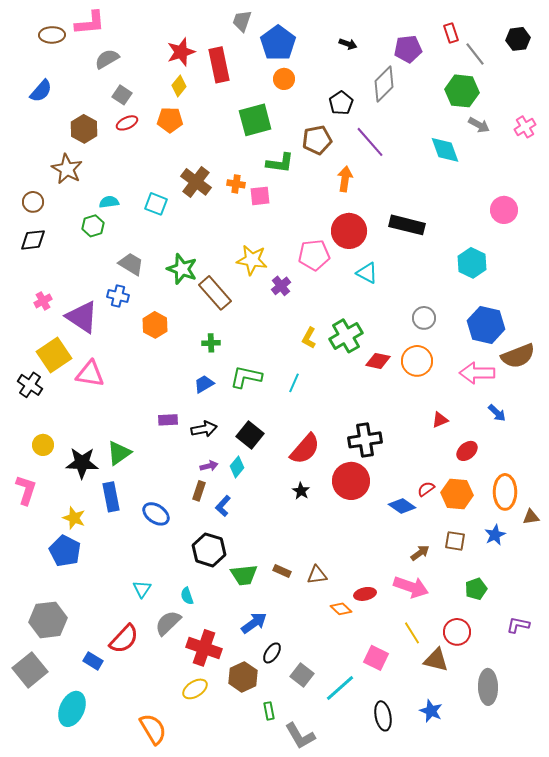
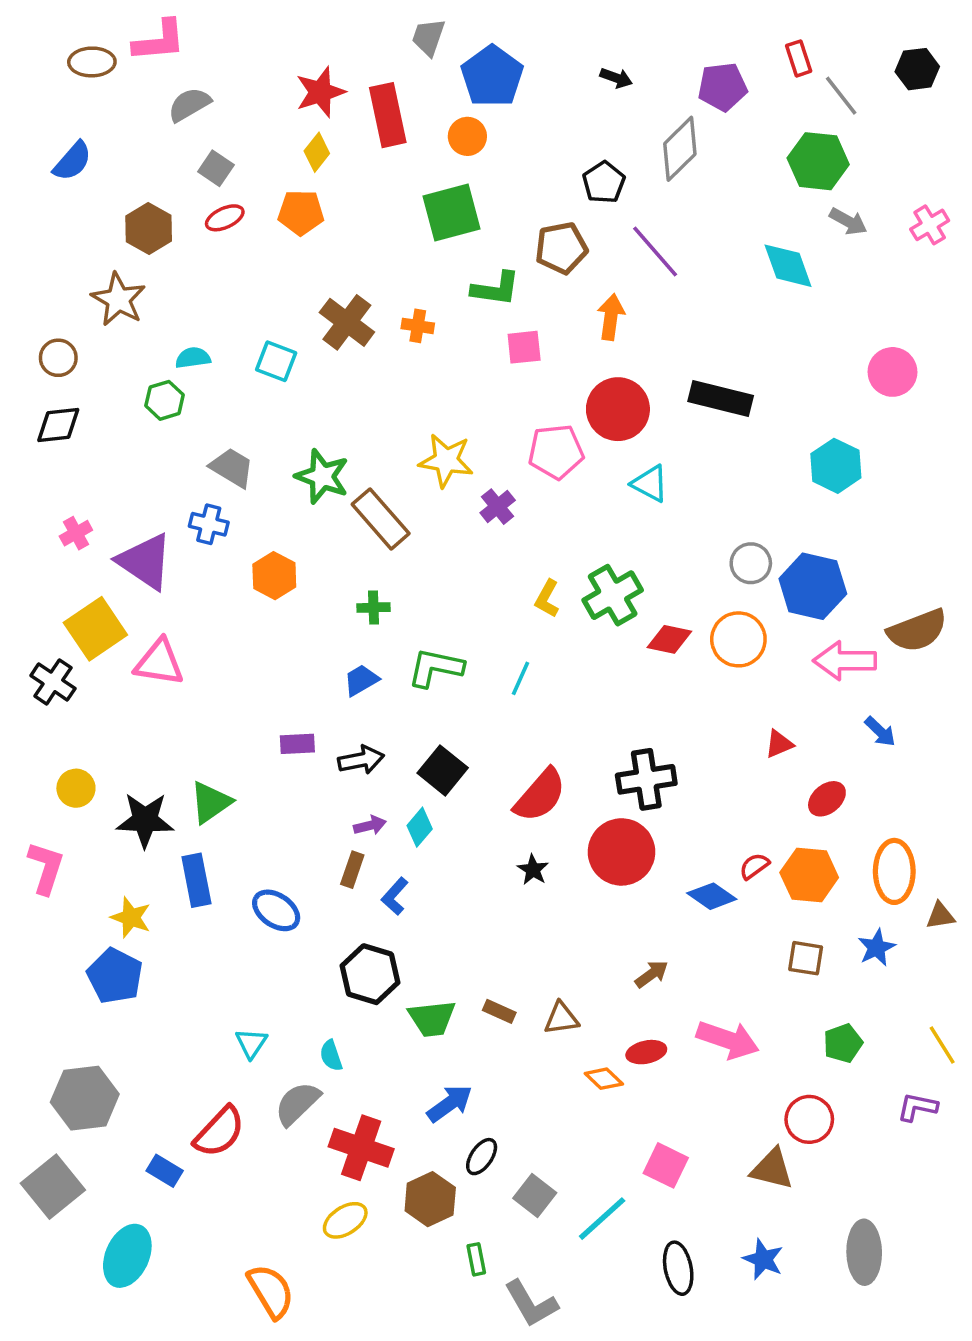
orange circle: (284, 79) -> (467, 136), moved
pink square: (260, 196) -> (524, 347), moved
blue hexagon: (486, 325) -> (813, 586), moved
brown arrow: (420, 553) -> (652, 974), moved
yellow line: (412, 633) -> (942, 1045), moved
gray ellipse: (488, 687) -> (864, 1252), moved

